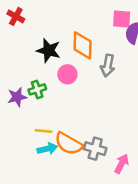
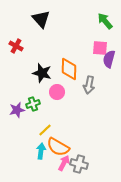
yellow line: (44, 131) -> (45, 130), moved, turned -48
cyan arrow: (47, 149) -> (41, 151), turned -70
gray cross: (95, 149) -> (79, 164), moved
pink arrow: (122, 164) -> (64, 163), moved

